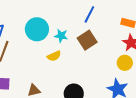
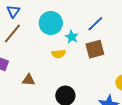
blue line: (89, 14) -> (95, 24), moved

